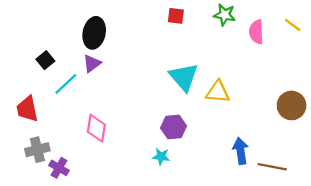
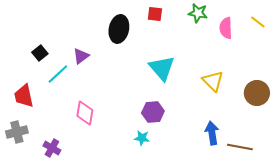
black ellipse: (94, 33) -> (119, 29), moved
yellow triangle: (218, 92) -> (213, 81), moved, turned 40
gray cross: (37, 150) -> (17, 132), moved

